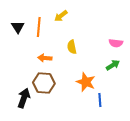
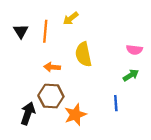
yellow semicircle: (72, 47) -> (83, 54), size x1.5
orange star: (86, 82) -> (75, 115), moved, turned 30
blue line: (100, 100) -> (116, 103), moved

